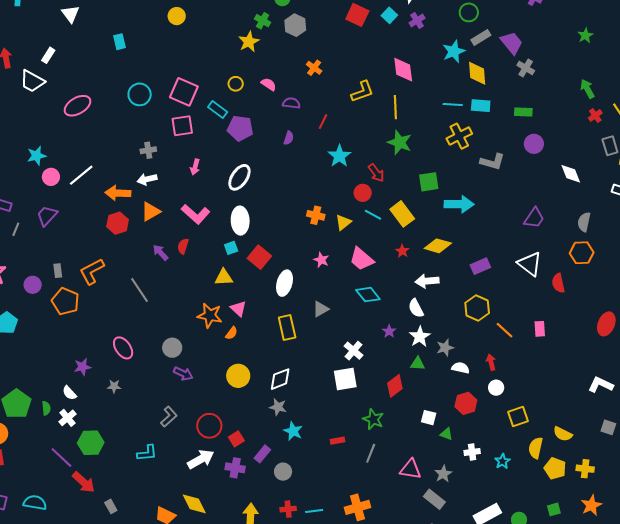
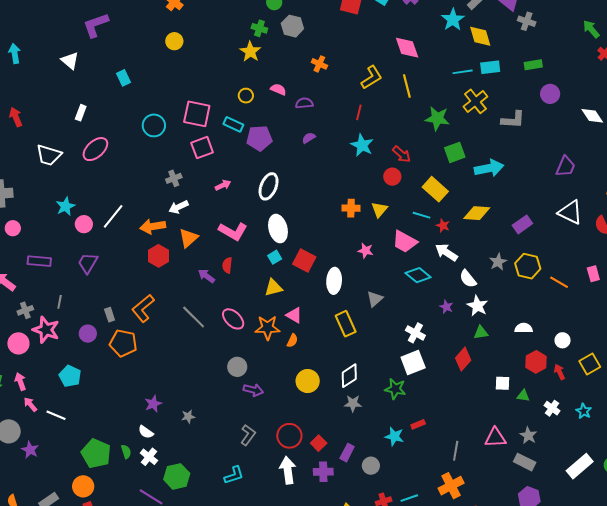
white rectangle: (48, 55) -> (81, 113), moved
white trapezoid: (32, 81) -> (49, 155), moved
red line: (323, 122) -> (359, 112), moved
purple semicircle: (289, 138) -> (309, 138), turned -128
green star: (400, 143) -> (437, 118), moved
pink arrow: (195, 167) -> (223, 185), turned -119
cyan line: (373, 215) -> (421, 215), moved
gray line: (16, 229) -> (60, 302), moved
white arrow: (427, 281) -> (446, 252), moved, turned 50
pink ellipse: (123, 348) -> (233, 319), moved
gray star: (445, 348) -> (498, 262), moved
red arrow: (491, 362) -> (559, 372), moved
green star: (373, 419) -> (395, 389), moved
cyan star: (293, 431) -> (394, 436), moved
white cross: (472, 452) -> (552, 408), turned -35
gray line: (371, 453) -> (456, 451), moved
white arrow: (201, 459) -> (288, 470), turned -56

